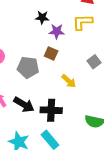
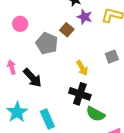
brown square: (51, 54) -> (67, 30), moved
black cross: (51, 110) -> (80, 94), moved

